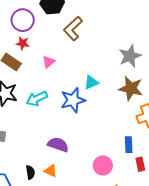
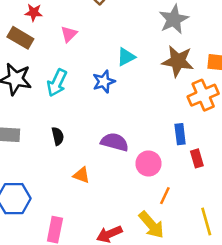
cyan arrow: (37, 99) -> (57, 83), turned -35
blue star: (73, 100) -> (104, 82), size x0.7
purple semicircle: (58, 145) -> (115, 142), moved
black semicircle: (30, 172) -> (58, 136), moved

